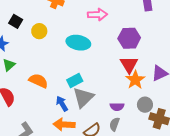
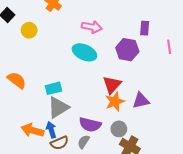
purple hexagon: (129, 38) -> (127, 50), moved
cyan ellipse: (78, 43) -> (84, 52), moved
blue arrow: (62, 104) -> (51, 130), moved
purple semicircle: (117, 107) -> (90, 125), size x1.5

